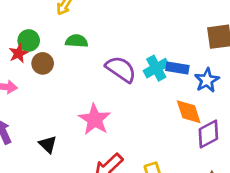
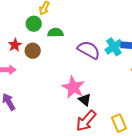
green circle: (29, 40) -> (34, 24), moved
black triangle: (48, 144) -> (85, 100), moved

